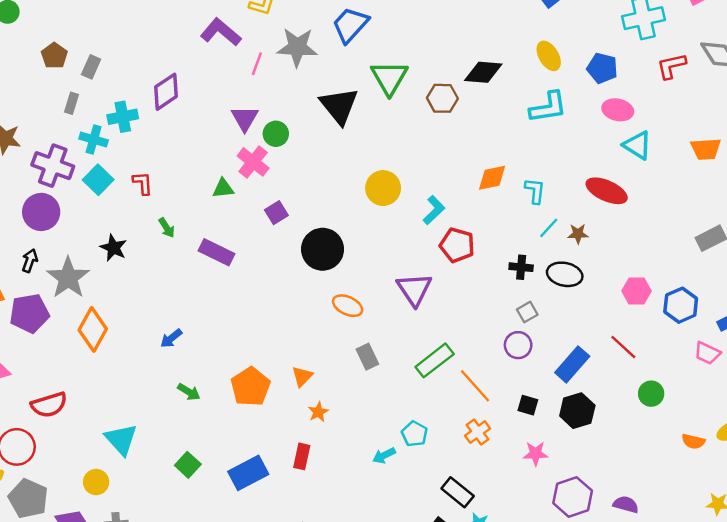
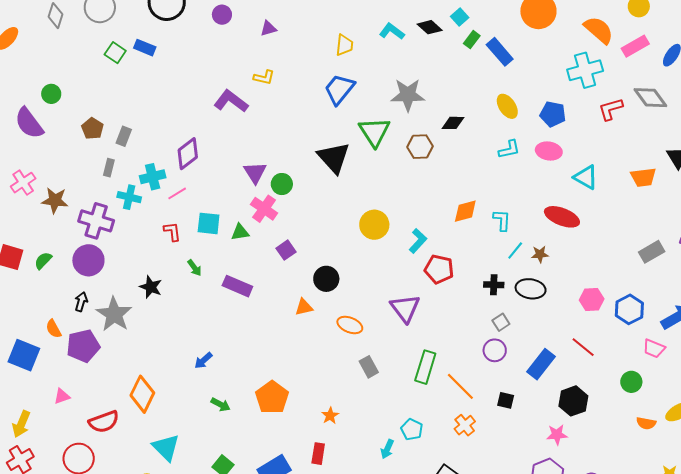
gray star: (297, 47) -> (408, 95), moved
pink line: (257, 64) -> (177, 193), moved, turned 42
black diamond: (483, 72) -> (453, 123), size x0.7
cyan L-shape: (548, 107) -> (509, 149), size x0.7
pink ellipse: (618, 110) -> (549, 151), moved
cyan square: (98, 180) -> (209, 223), moved, turned -35
black circle: (323, 249) -> (326, 279), size x0.7
orange diamond: (93, 329) -> (142, 394), moved
green rectangle: (435, 360) -> (425, 367), turned -32
orange triangle: (302, 376) -> (304, 307), moved, turned 36
green circle: (651, 394) -> (631, 382), moved
black hexagon: (577, 411) -> (573, 401), moved
pink star: (536, 453) -> (557, 435), moved
cyan arrow: (384, 455) -> (387, 449), turned -36

